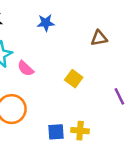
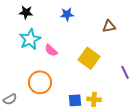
yellow square: (74, 79) -> (89, 58), size x1.5

